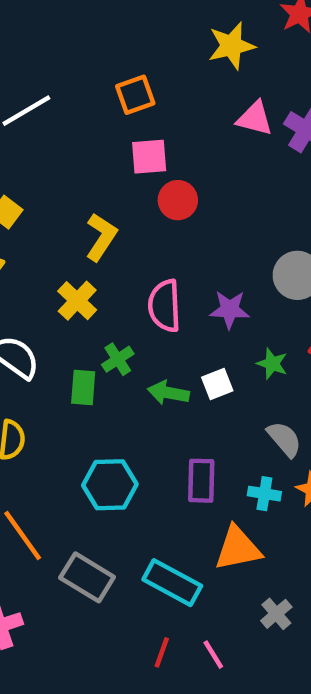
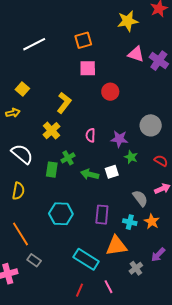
red circle: (178, 200) -> (110, 92), moved
pink semicircle: (165, 306) -> (90, 135), size x0.6
green star: (272, 364) -> (131, 157), moved
gray rectangle: (87, 577) -> (34, 260), moved, size x0.6
gray cross: (276, 614) -> (136, 268), moved
pink line: (213, 655) -> (109, 287), moved

